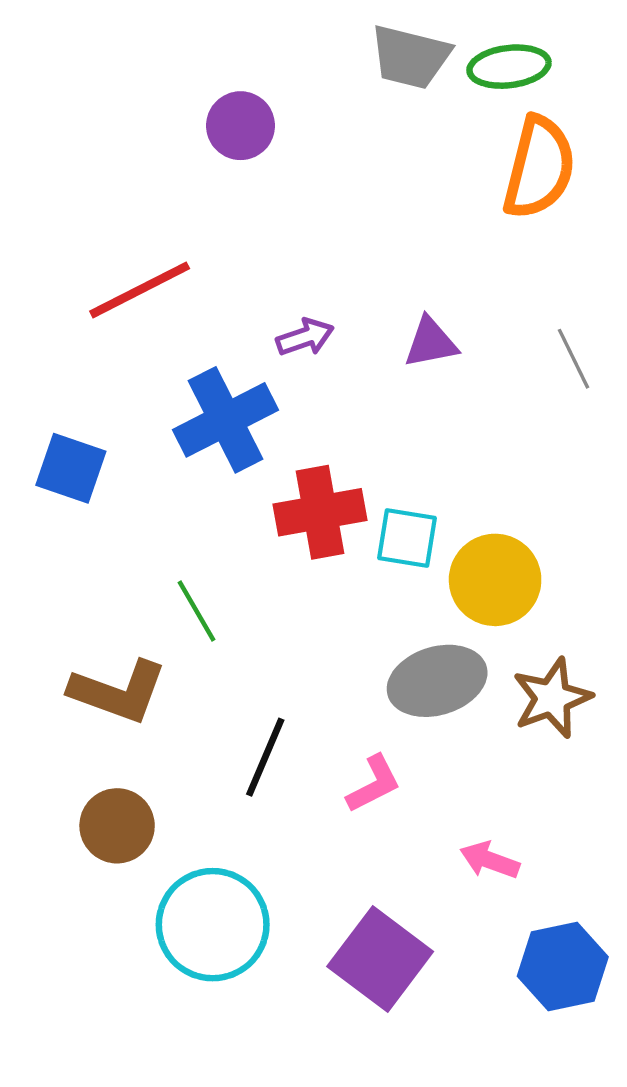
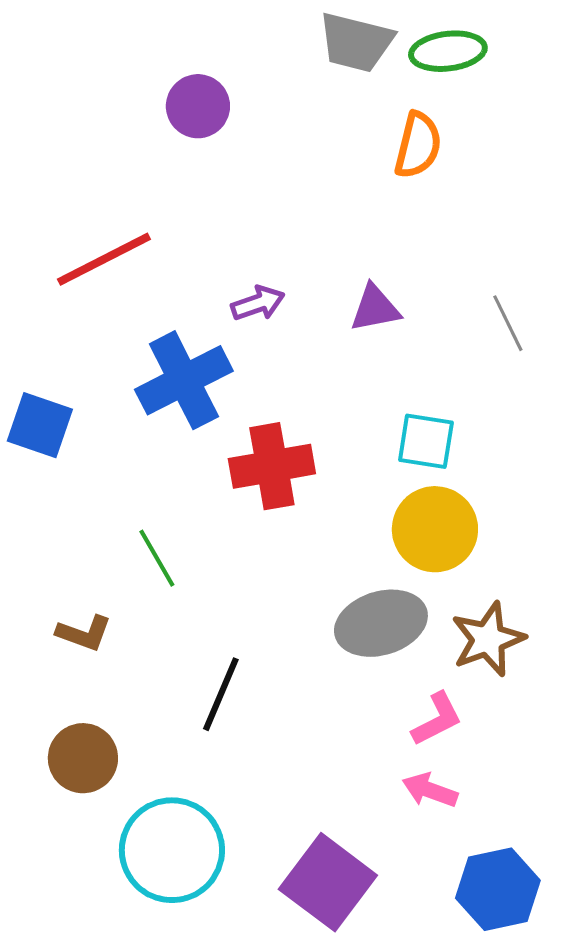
orange semicircle: (539, 168) -> (418, 145), moved, size x0.7
cyan square: (407, 538) -> (426, 441), moved
brown L-shape: (118, 692) -> (84, 633), size x0.6
pink L-shape: (374, 784) -> (437, 719), moved

